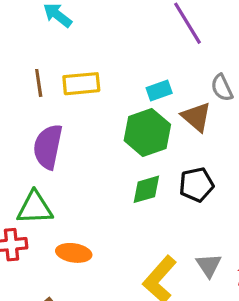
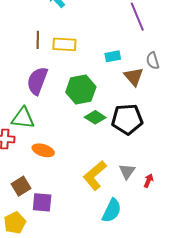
green hexagon: (147, 133) -> (81, 89), moved
black pentagon: (196, 185) -> (127, 119), size x1.4
green diamond: (146, 189) -> (95, 117), turned 40

